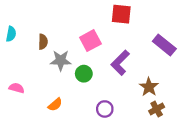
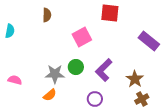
brown semicircle: (43, 42) -> (47, 15), moved
gray star: (61, 60) -> (55, 74), moved
purple L-shape: (120, 63) -> (104, 70), moved

